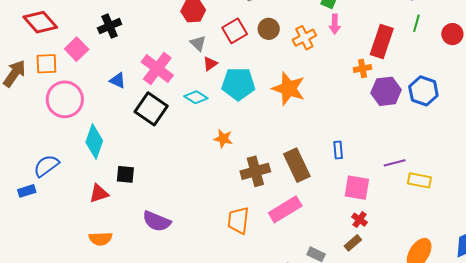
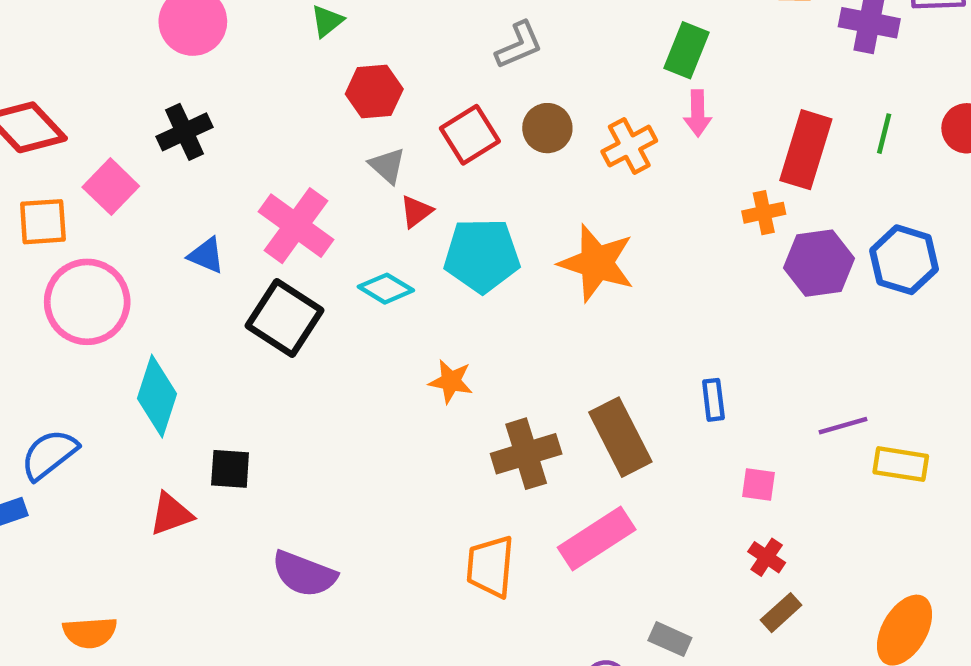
green line: (416, 23) -> (884, 134), moved
pink square: (357, 188) -> (758, 485), size x0.6
orange semicircle: (101, 239) -> (90, 633), moved
brown rectangle: (353, 243) -> (781, 613), moved

